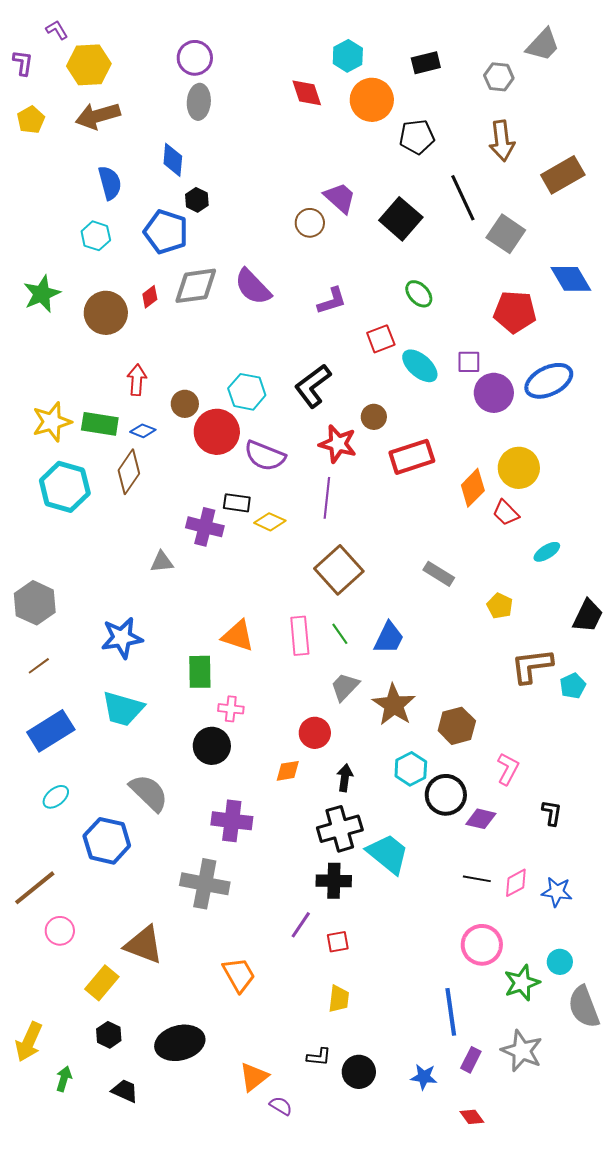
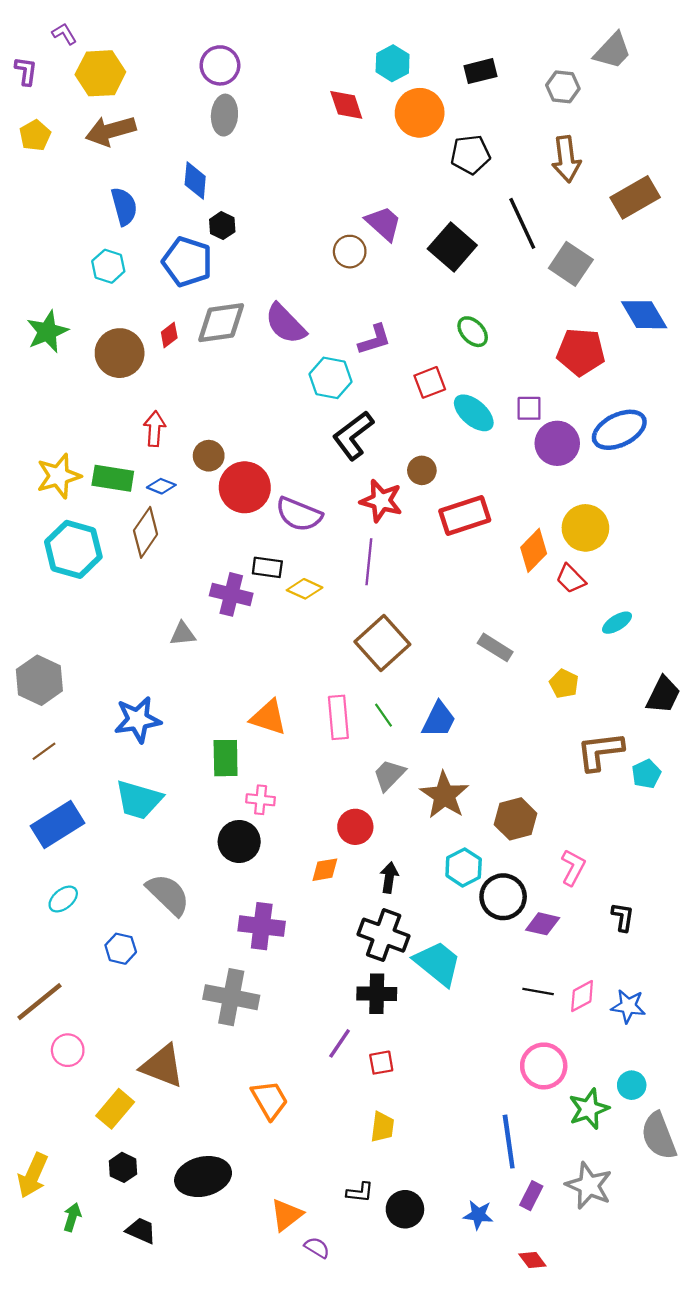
cyan hexagon: (247, 392) -> (331, 378), moved
black cross: (340, 829) -> (384, 935), turned 36
blue hexagon: (107, 841) -> (121, 949), size x0.6

